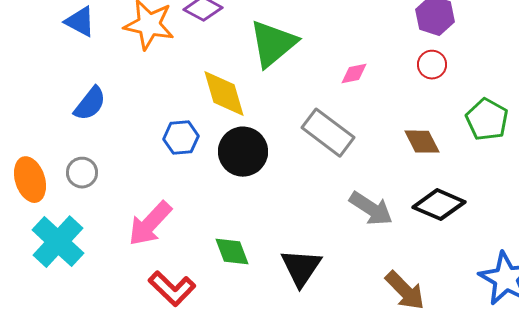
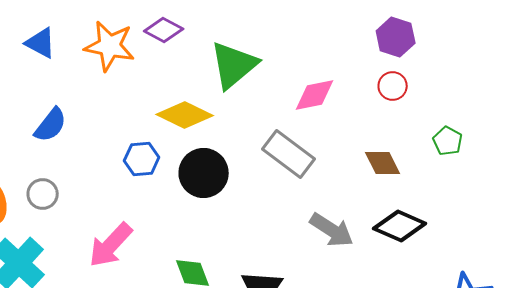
pink diamond: (354, 74) -> (315, 95), size x1.5
yellow diamond: (224, 94) -> (185, 115), turned -48
green pentagon: (487, 120) -> (448, 141), size x0.7

